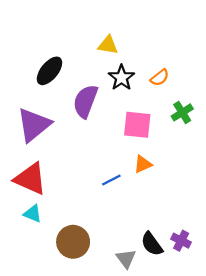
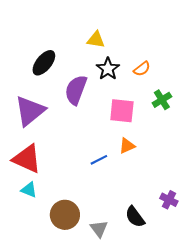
purple cross: (181, 241) -> (169, 200), moved
gray triangle: (126, 259) -> (99, 229), moved

